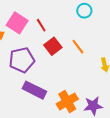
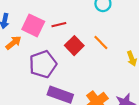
red line: (41, 25) -> (59, 25), turned -64

